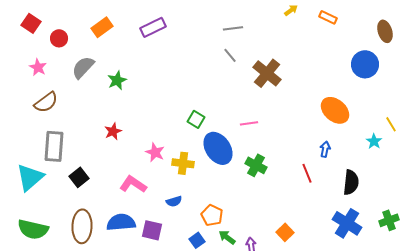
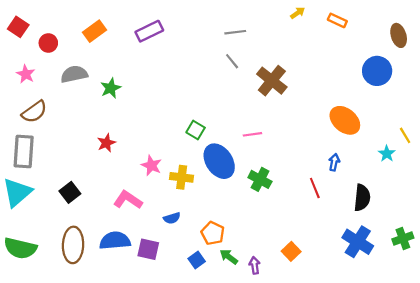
gray semicircle: (83, 67) -> (74, 74), turned 35
gray rectangle: (54, 146) -> (24, 151), moved

